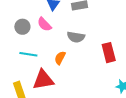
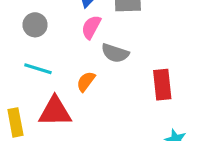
pink semicircle: (44, 24) -> (91, 27), moved, turned 63

